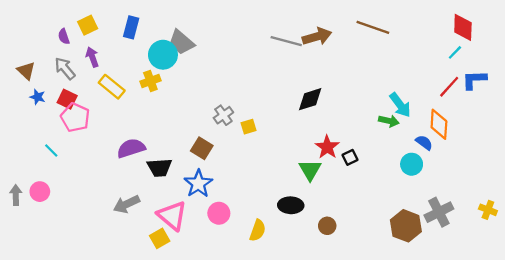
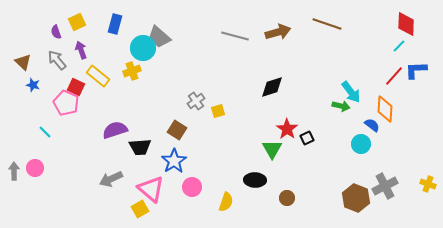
gray line: (286, 41) -> (235, 36), moved
red square: (67, 99) -> (76, 87), moved

